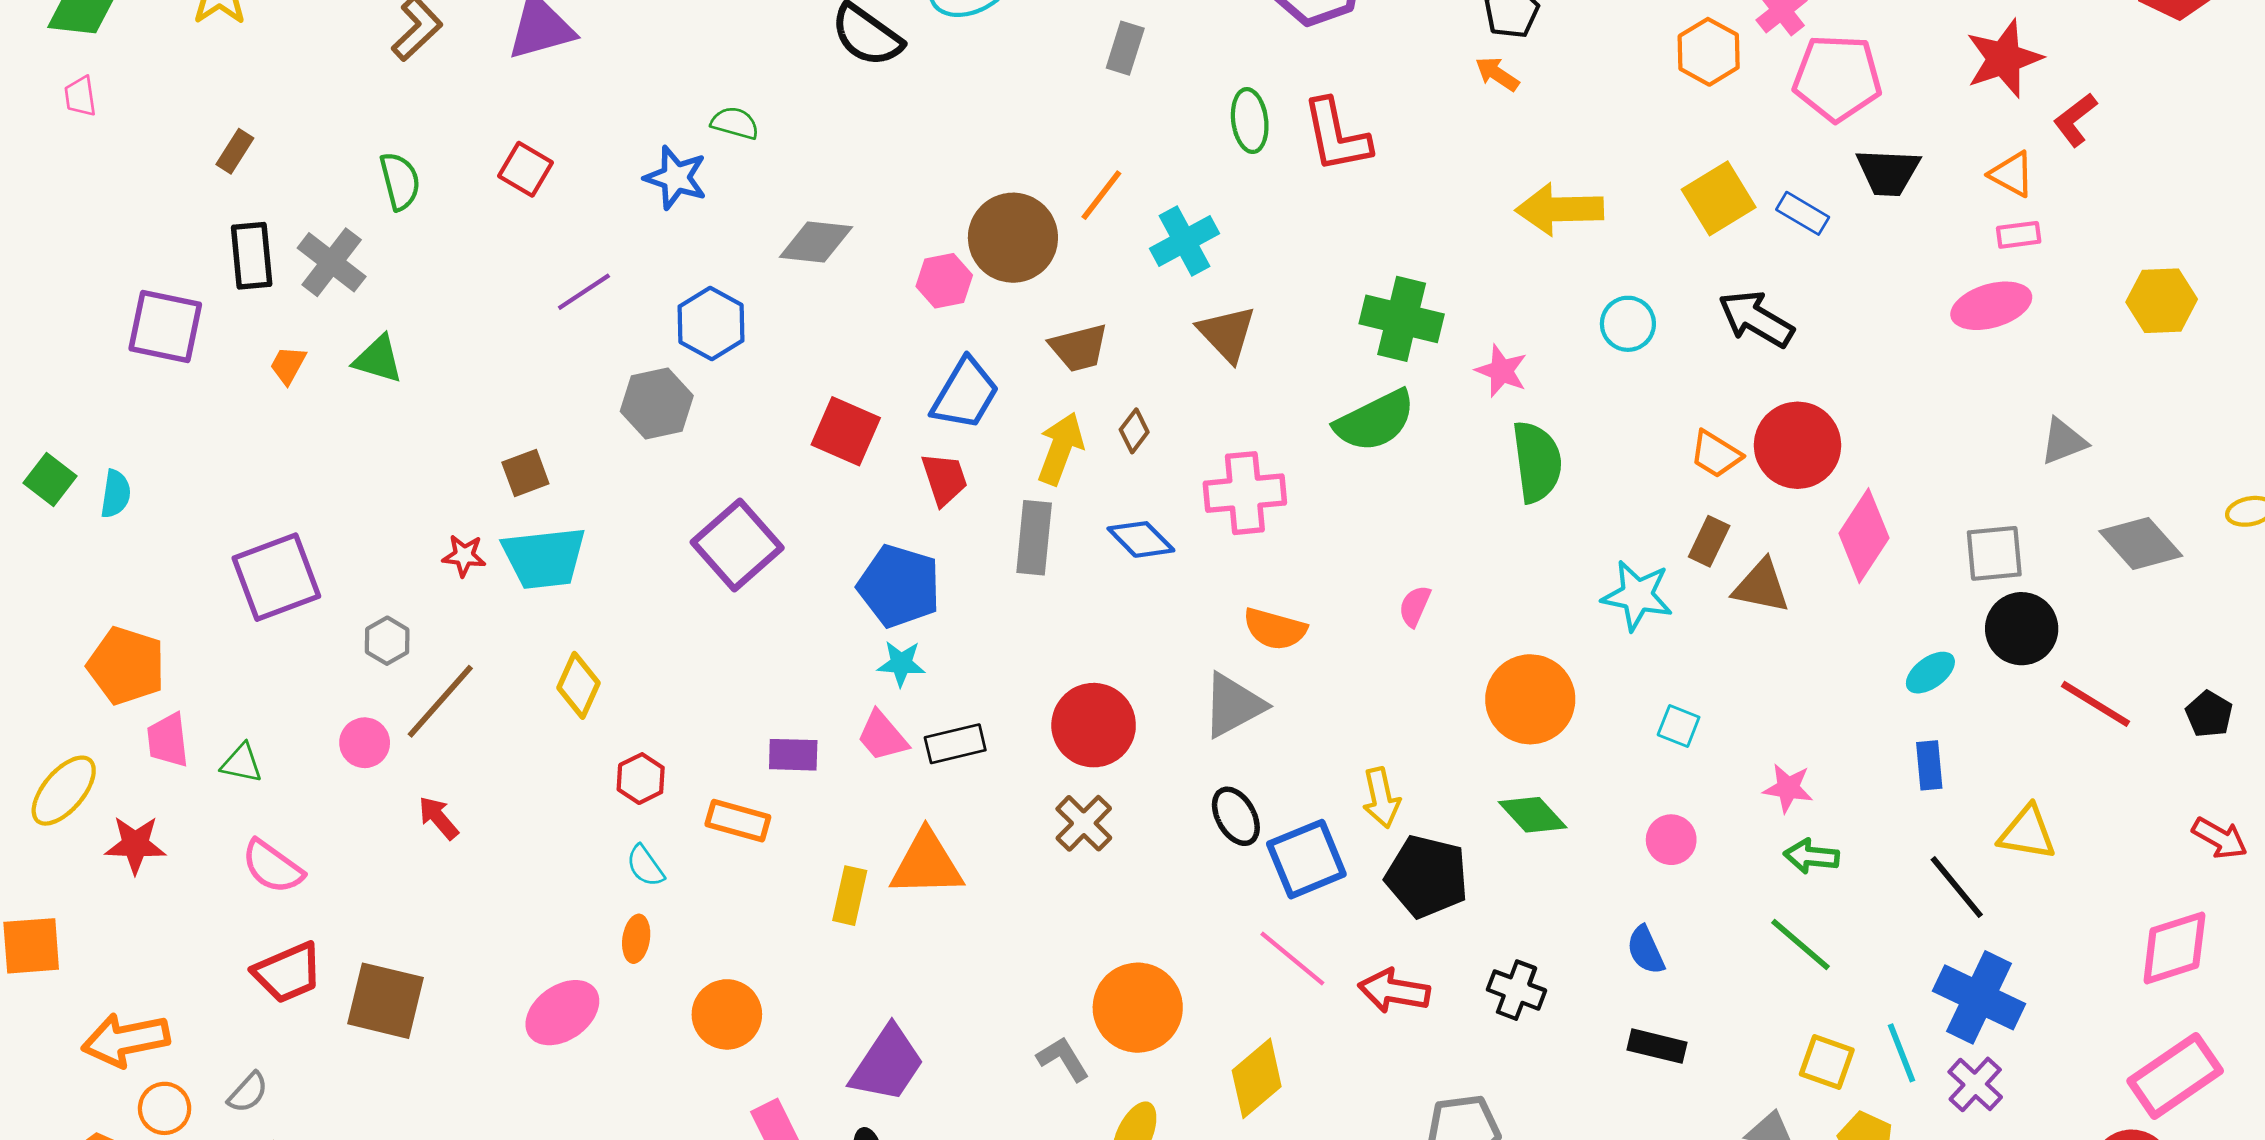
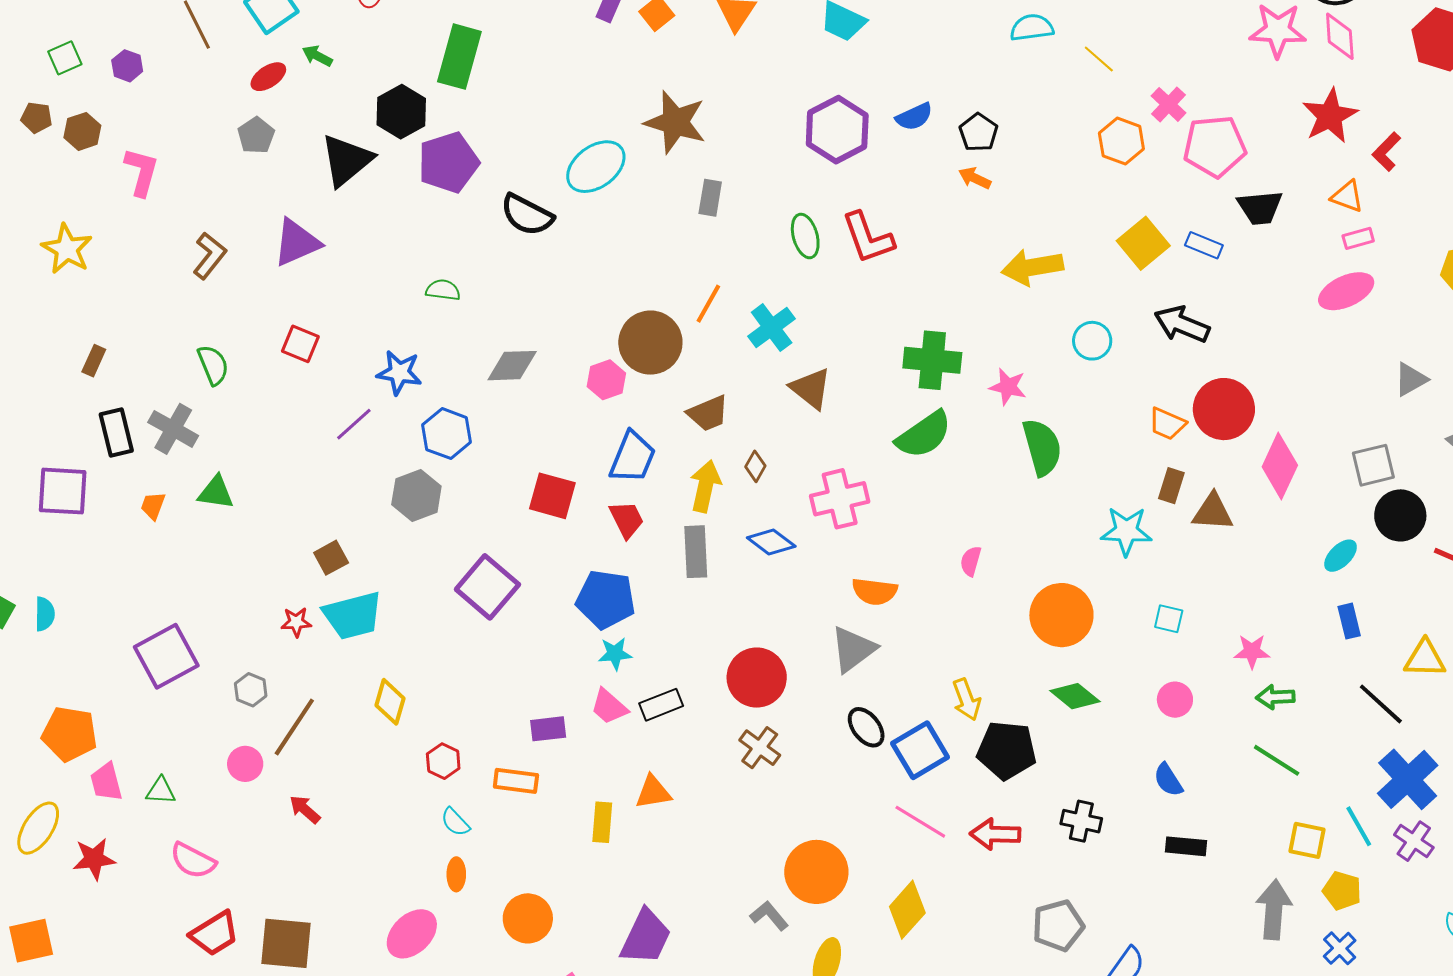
blue star: (676, 178) -> (399, 373), moved
orange triangle: (927, 864) -> (653, 792), size x0.7
blue cross: (1979, 997) -> (1408, 779), turned 30

